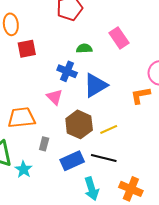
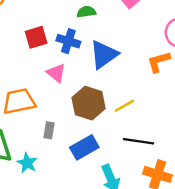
red square: (27, 49) -> (36, 37), moved
black line: (104, 158) -> (139, 141), moved

